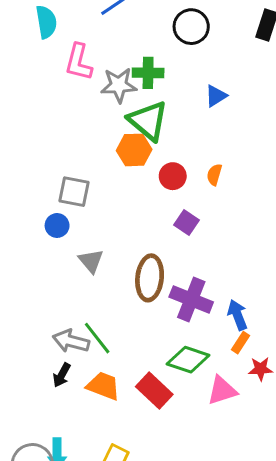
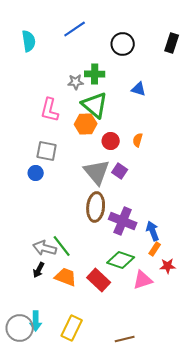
pink L-shape: (79, 62) -> (50, 110), moved
gray star: (119, 85) -> (76, 82), size x0.7
blue triangle: (216, 96) -> (139, 89), turned 49
gray triangle: (91, 261) -> (97, 172), moved, size x1.6

